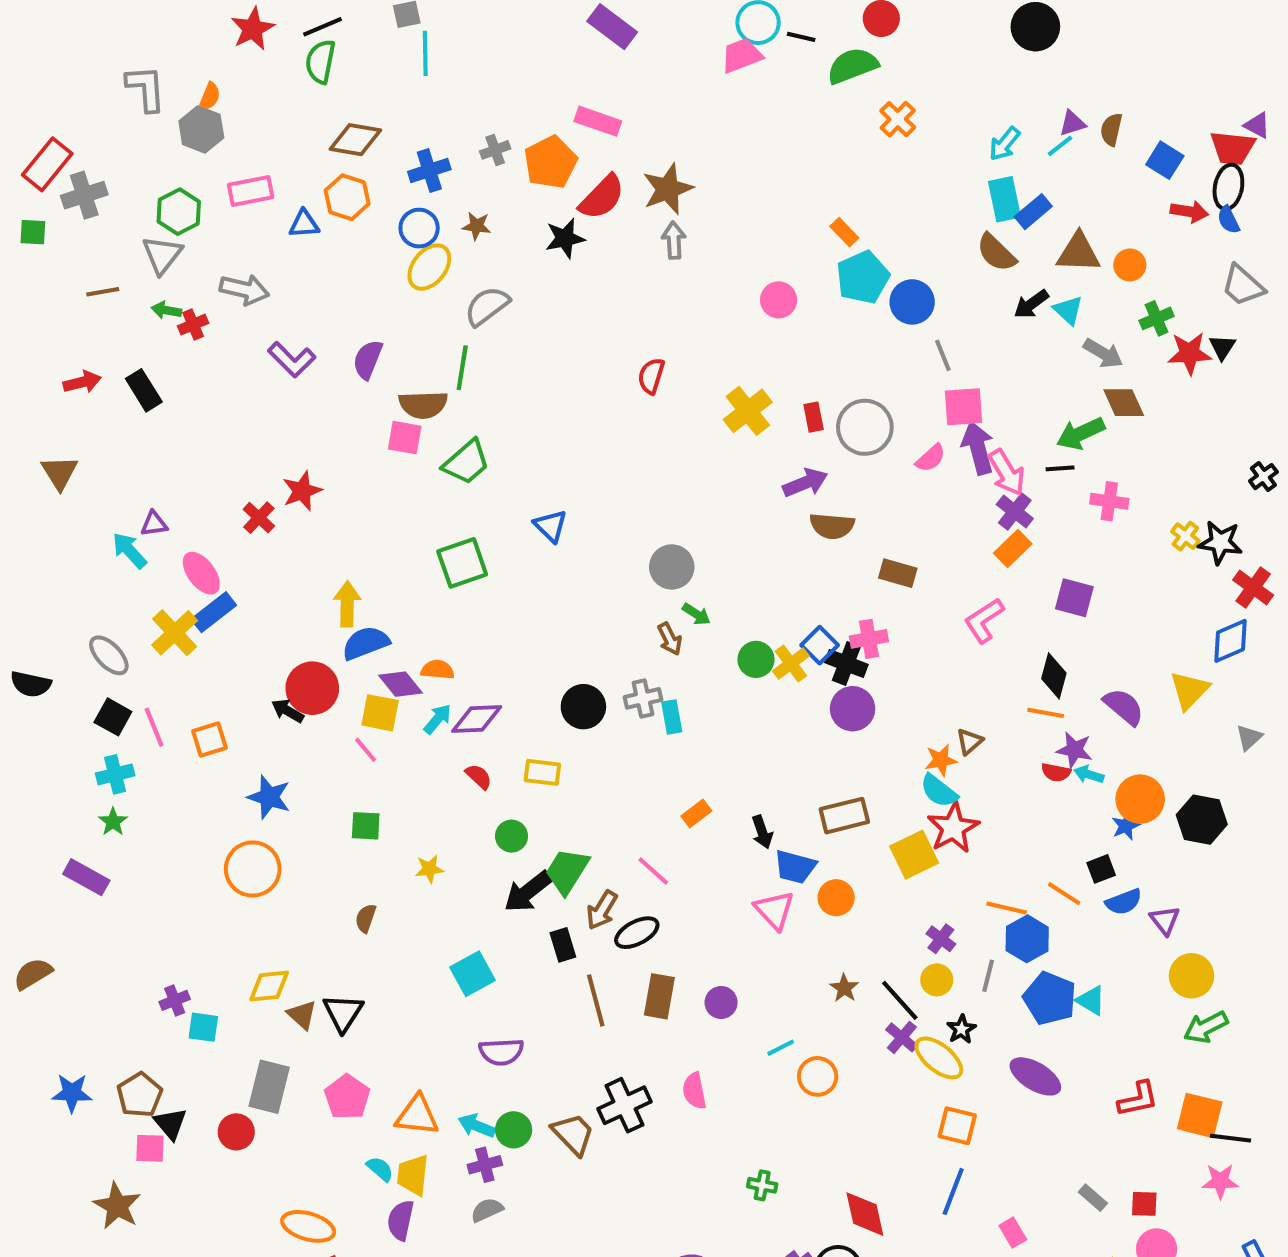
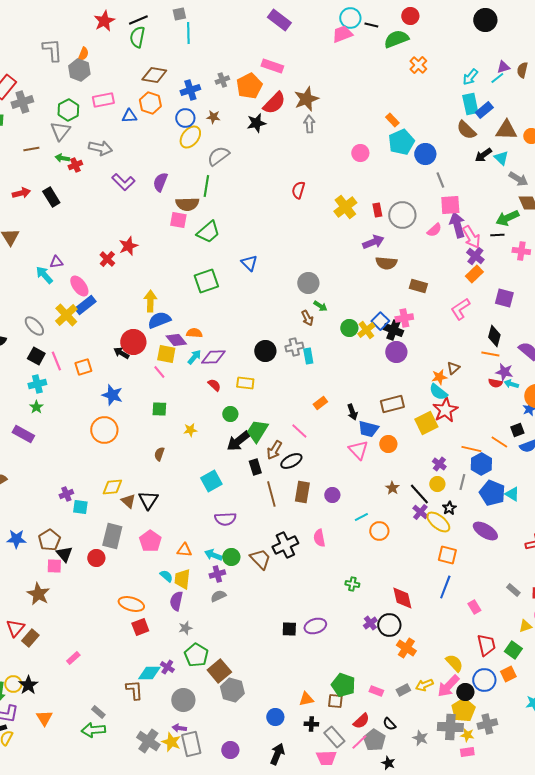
orange triangle: (417, 1115) -> (184, 550), size x0.7

